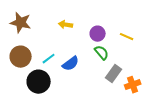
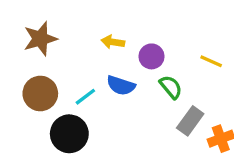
brown star: (21, 23) -> (40, 39), turned -30
purple circle: (98, 34) -> (152, 56), moved
blue semicircle: (71, 64) -> (121, 85), moved, turned 54

